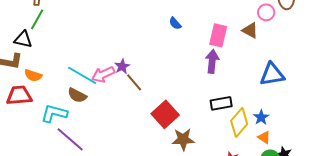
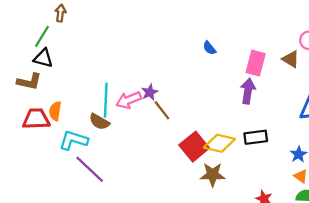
green line: (37, 19) -> (42, 36), moved
orange semicircle: (33, 75) -> (55, 111), moved, turned 78
cyan line: (82, 75) -> (106, 100), turned 60
yellow diamond: (239, 122) -> (219, 143), moved, turned 60

